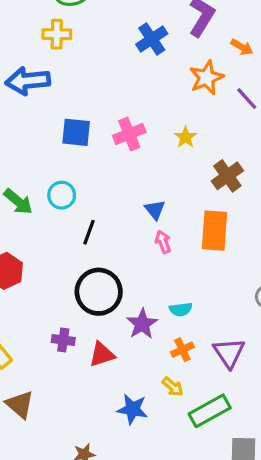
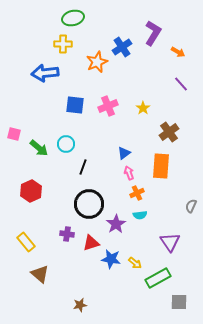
orange star: (206, 78) -> (97, 62), moved
blue triangle: (155, 210) -> (124, 153), turned 32
orange cross: (182, 350) -> (137, 193), moved
blue star: (132, 409) -> (111, 259), moved

